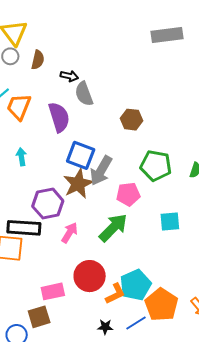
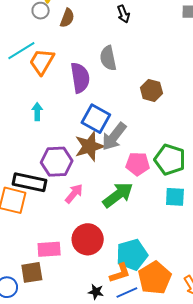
black arrow: (69, 76) -> (123, 14), moved, turned 48
green pentagon: (156, 166) -> (170, 160), moved
orange L-shape: (115, 294) -> (120, 273), moved

